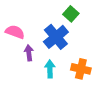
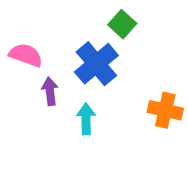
orange cross: (81, 69) -> (165, 110), moved

